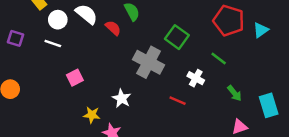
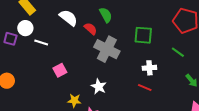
white circle: (58, 20) -> (25, 28), moved
green square: (177, 37) -> (143, 35), turned -30
gray cross: (149, 62) -> (107, 49), moved
white cross: (196, 78) -> (149, 68), moved, turned -32

